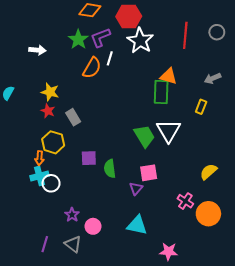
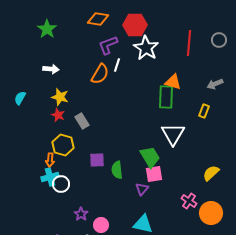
green star: (78, 40) -> (47, 29), moved
white arrow: (37, 50) -> (51, 69), moved
green trapezoid: (144, 136) -> (150, 157), moved

